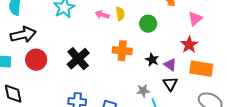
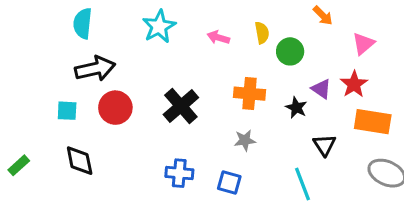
yellow semicircle: (120, 14) -> (262, 33), moved
purple triangle: (170, 65) -> (321, 89), moved
gray star: (143, 91) -> (245, 140), moved

